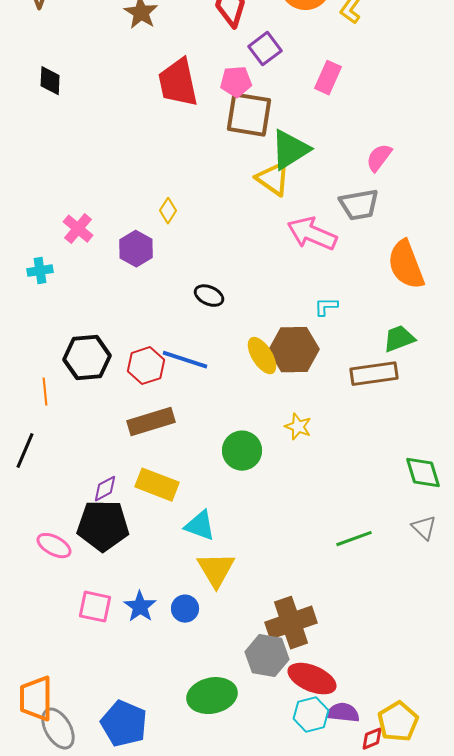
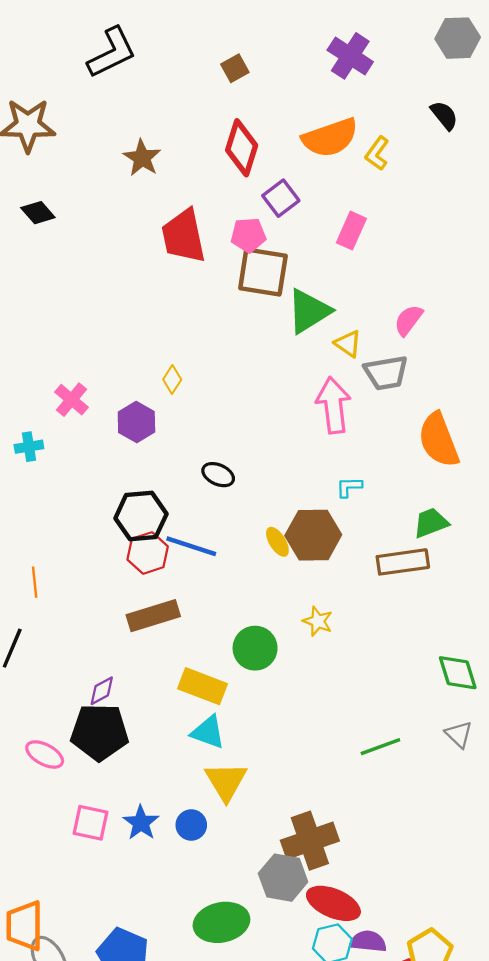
black diamond: (50, 81) -> (38, 213), moved, turned -44
yellow triangle: (273, 179) -> (348, 344), moved, size x0.7
pink arrow: (312, 234) -> (333, 405), turned 60
yellow ellipse: (262, 356) -> (277, 542), size x0.7
black hexagon: (87, 358) -> (141, 516), moved
yellow rectangle: (157, 485) -> (202, 686), moved

